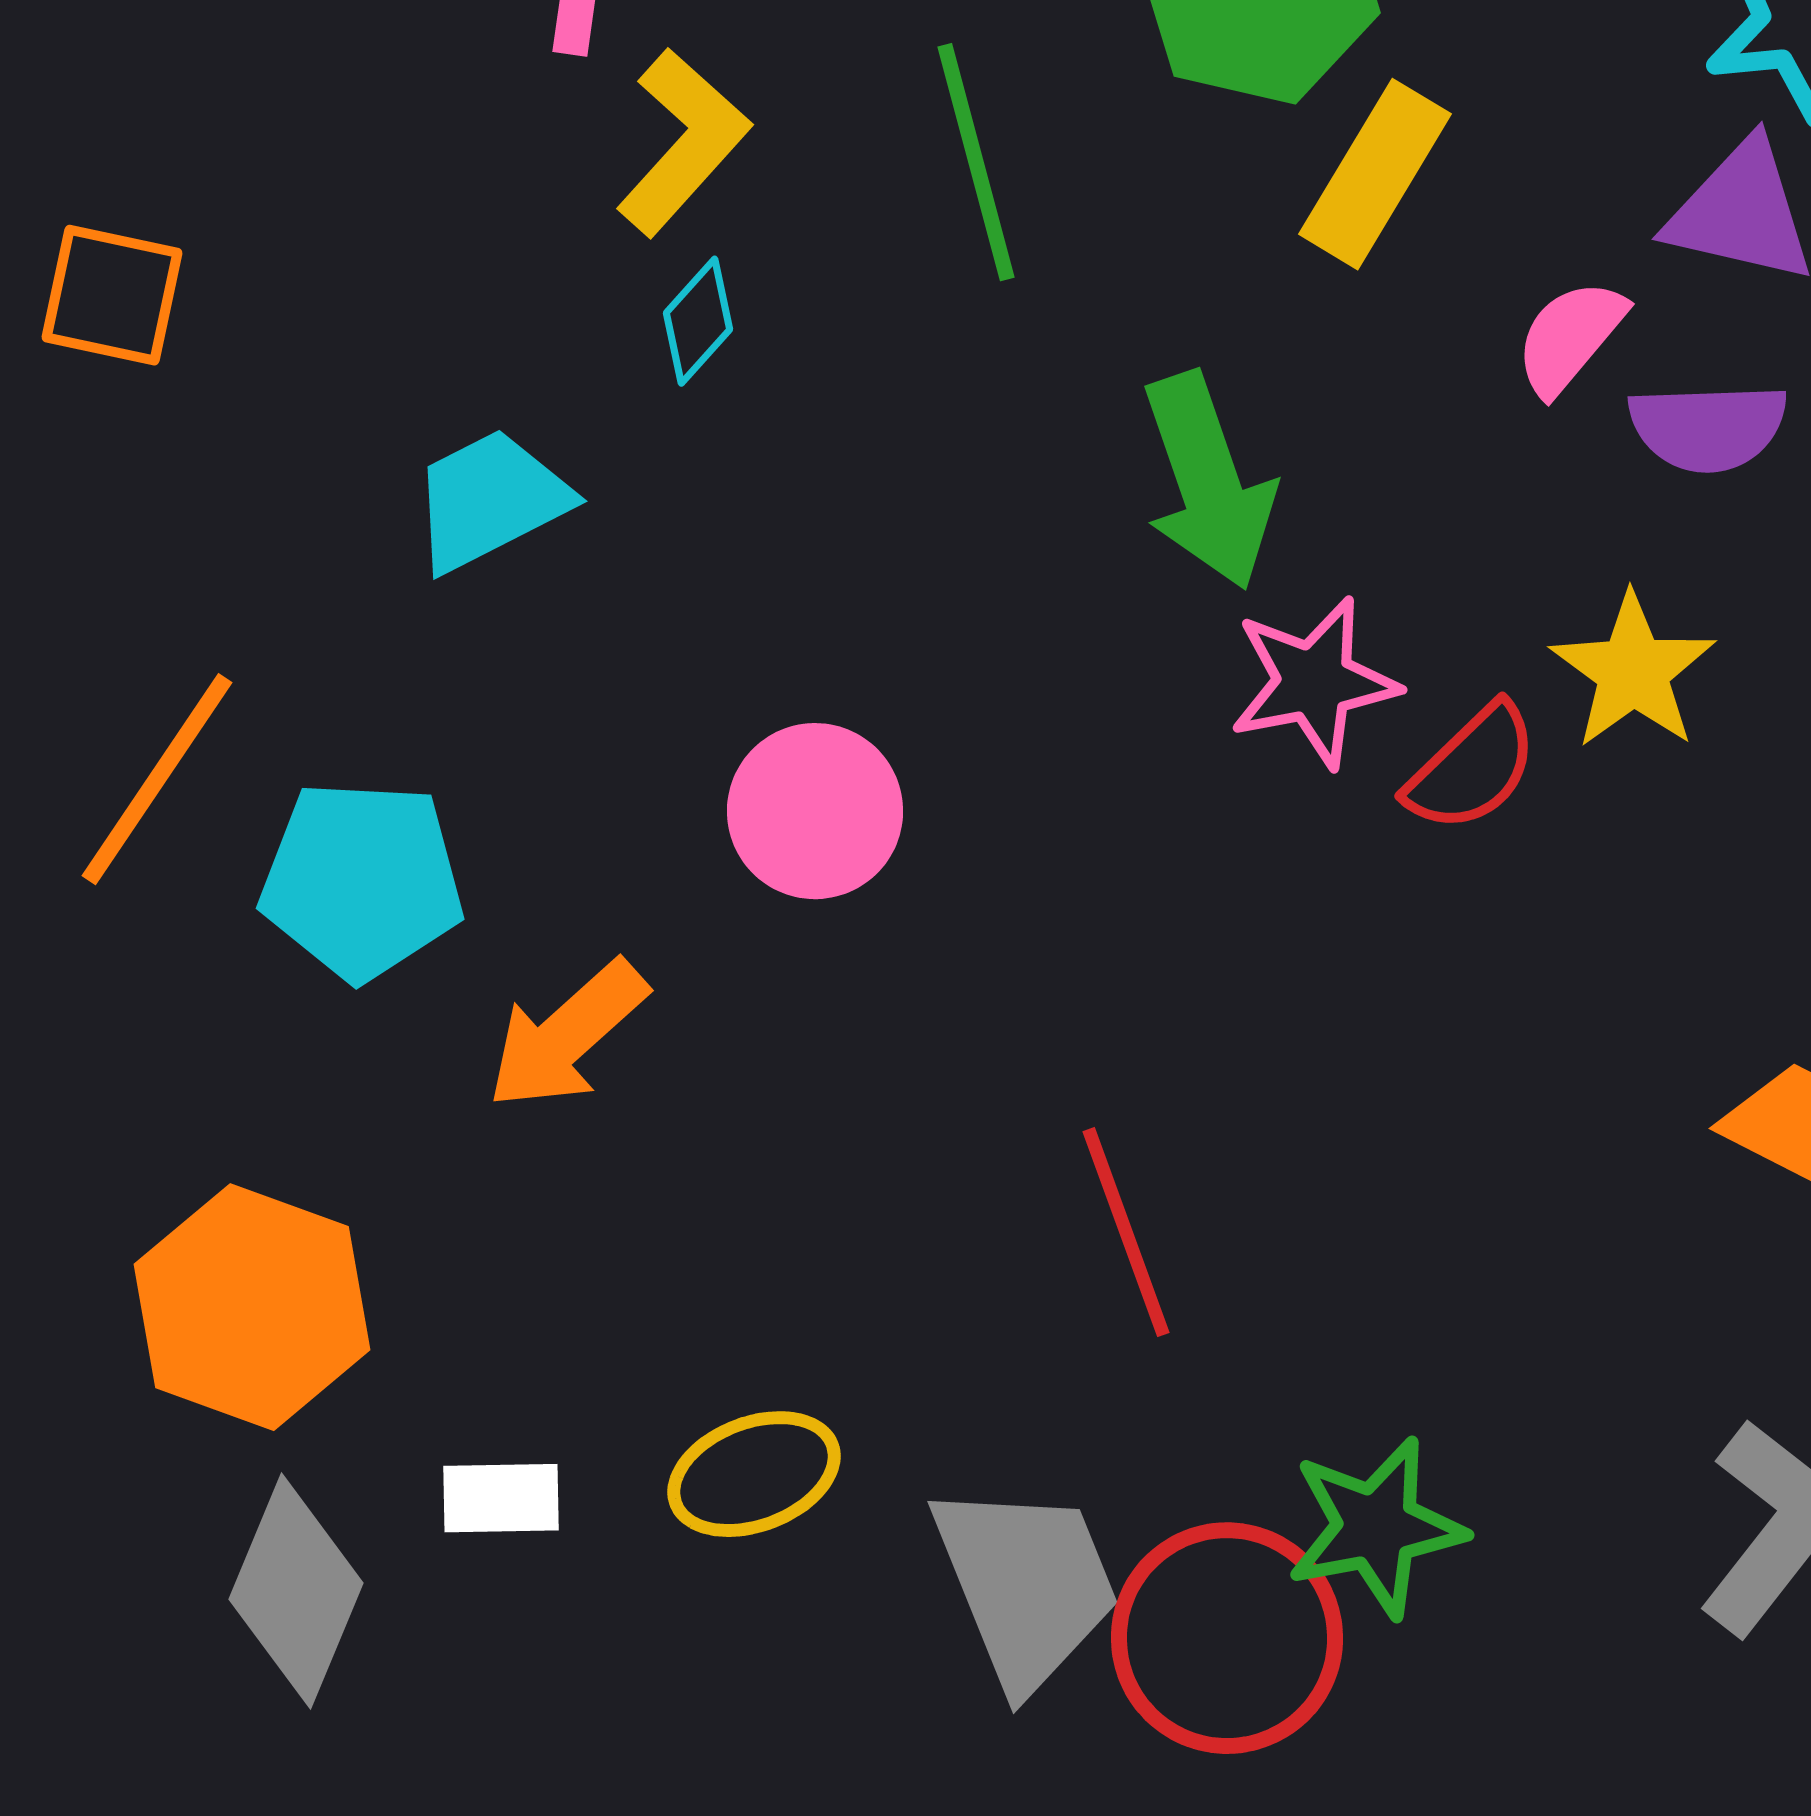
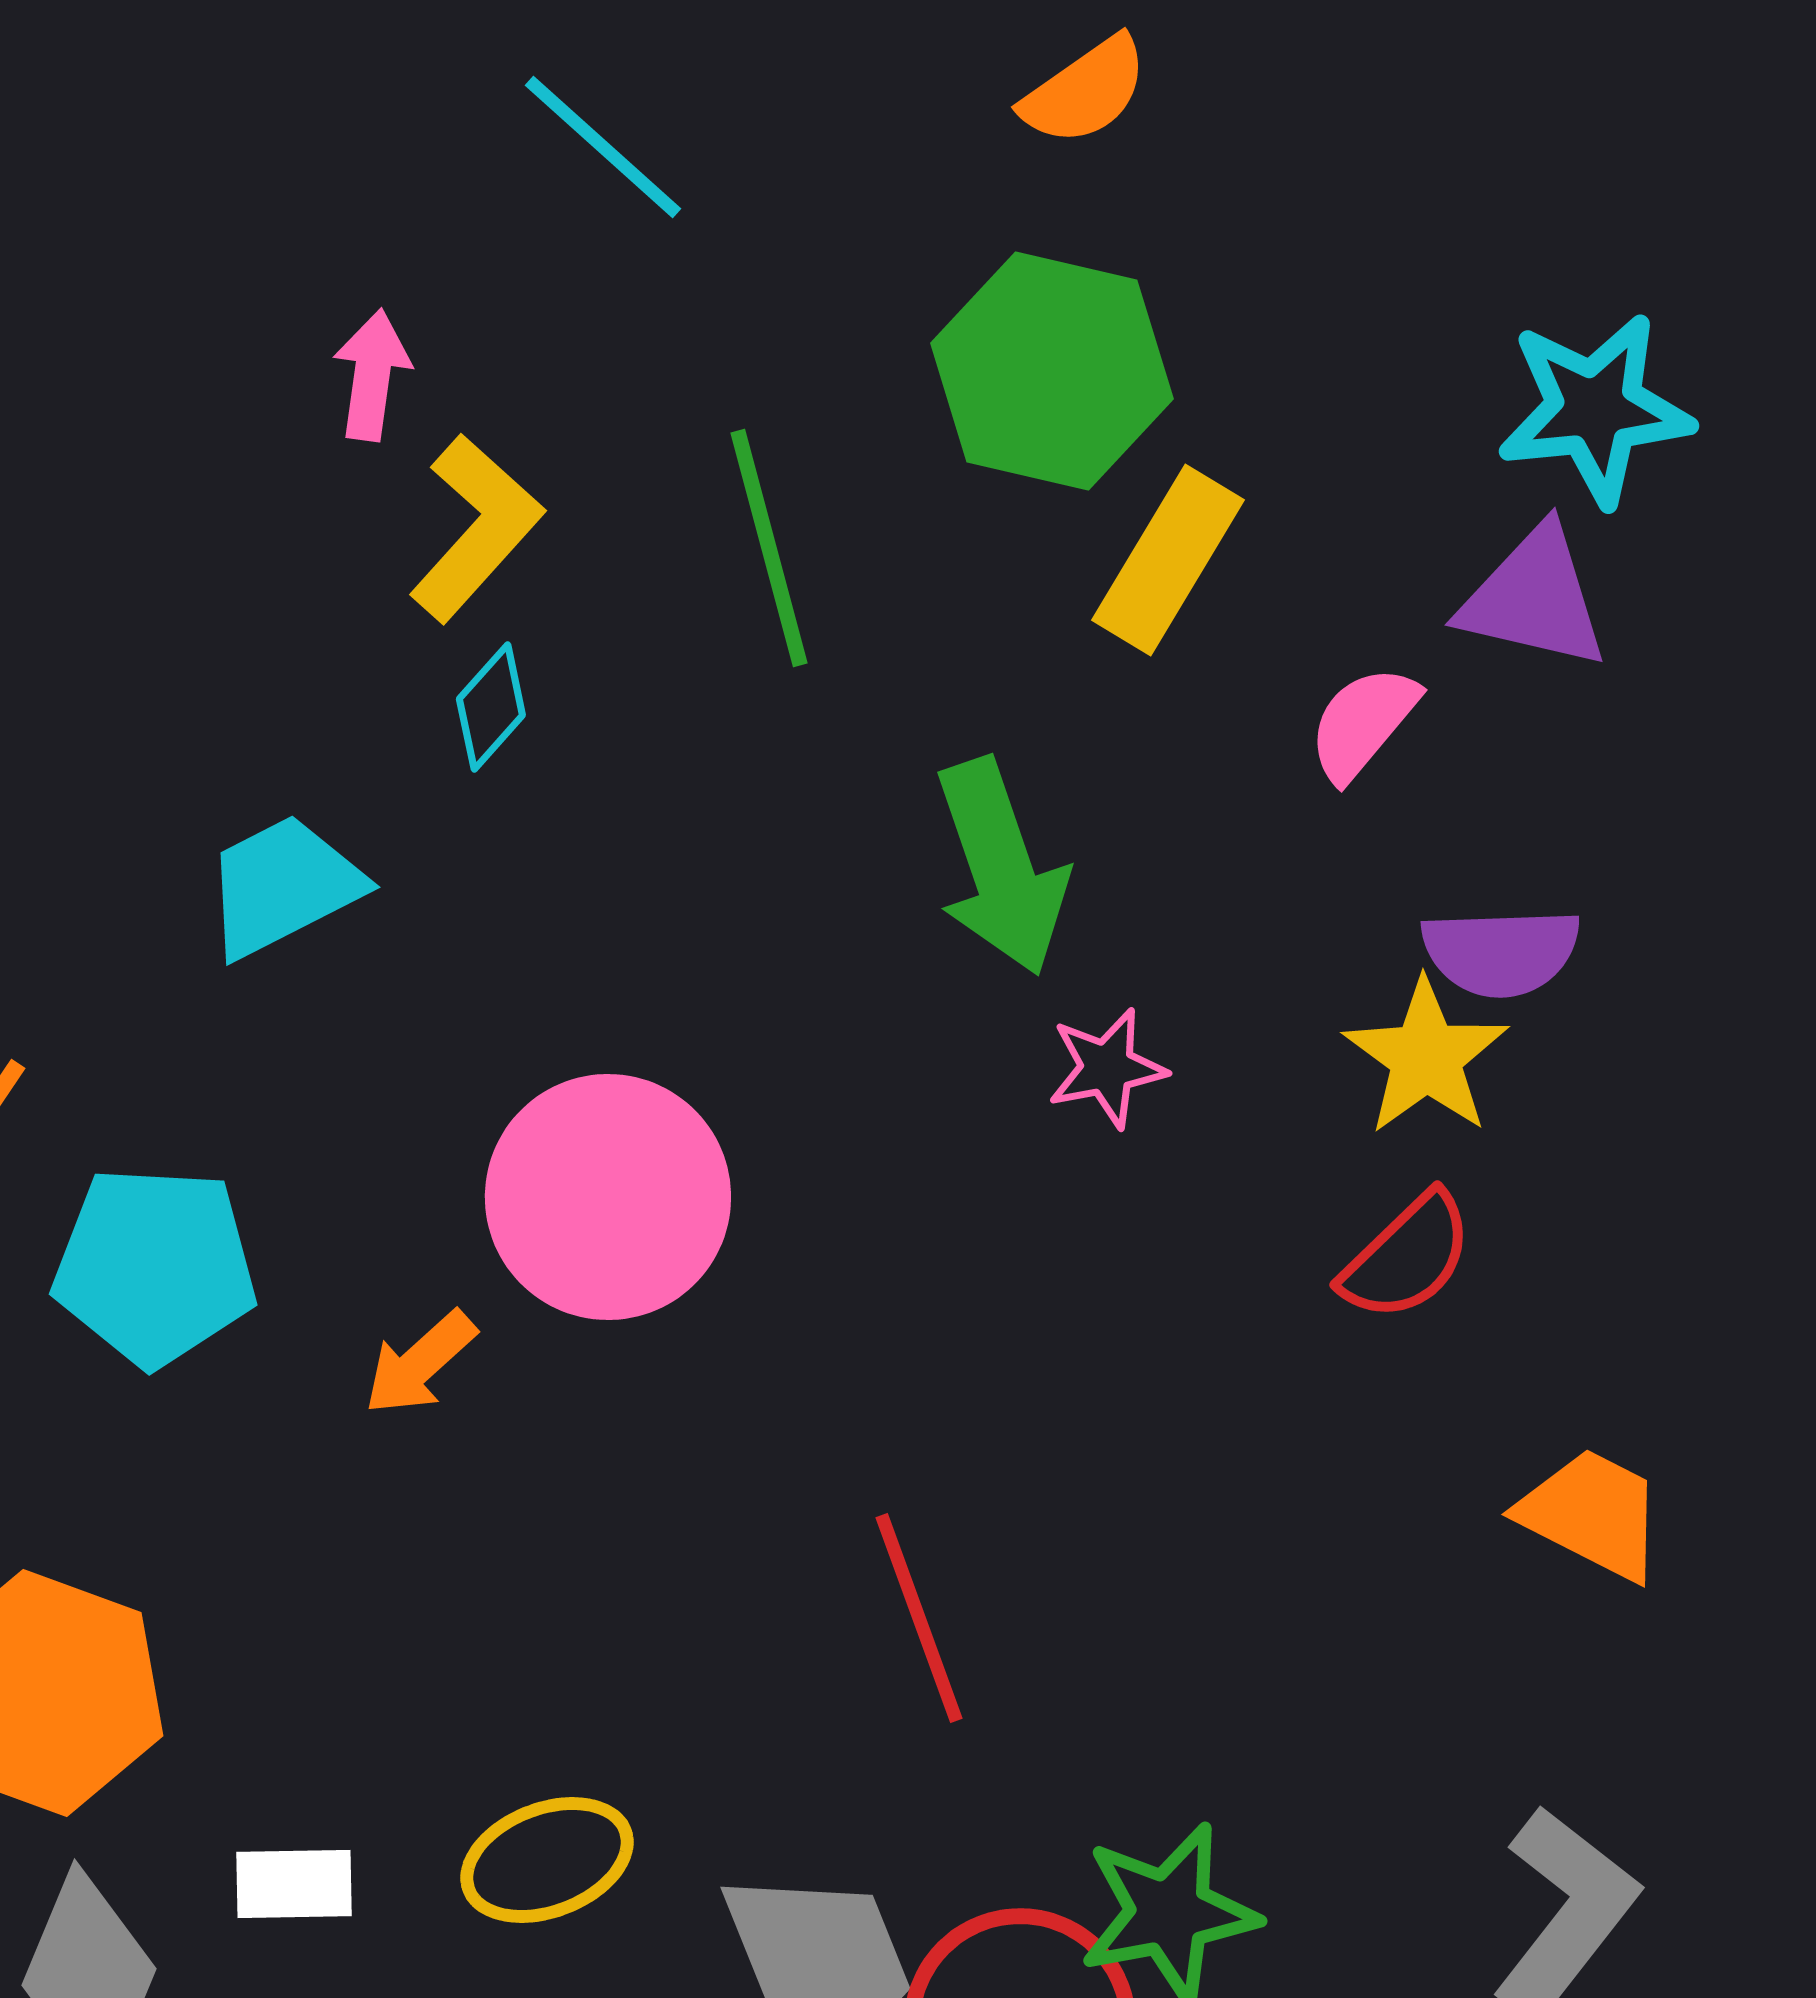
purple semicircle: (1708, 427) -> (1501, 952), moved
pink star: (1314, 682) -> (1107, 1068), size x0.7
red semicircle: (1472, 768) -> (1407, 1257), moved
pink circle: (815, 811) -> (608, 1197), size x1.4
orange arrow: (567, 1035) -> (420, 1363), moved, size x0.7

